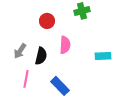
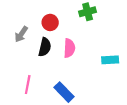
gray arrow: (20, 51) -> (21, 34), moved
black semicircle: (41, 56) -> (45, 47), moved

